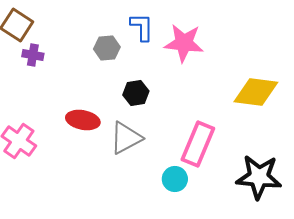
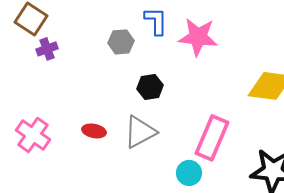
purple cross: (33, 55) -> (47, 49), turned -30
red ellipse: (83, 120) -> (94, 131), moved, size x0.7

